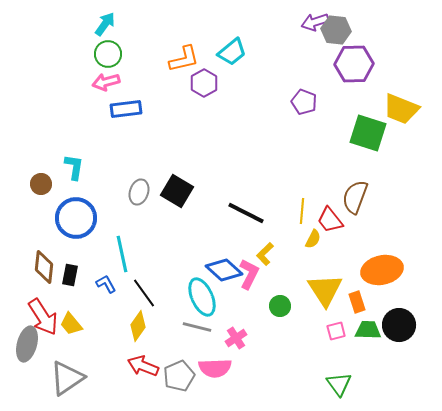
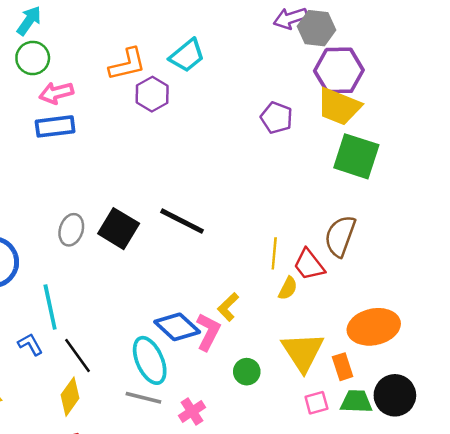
pink arrow: (106, 82) -> (56, 93), moved
yellow trapezoid: (401, 109) -> (339, 107), moved
black line: (246, 213) -> (182, 221), moved

